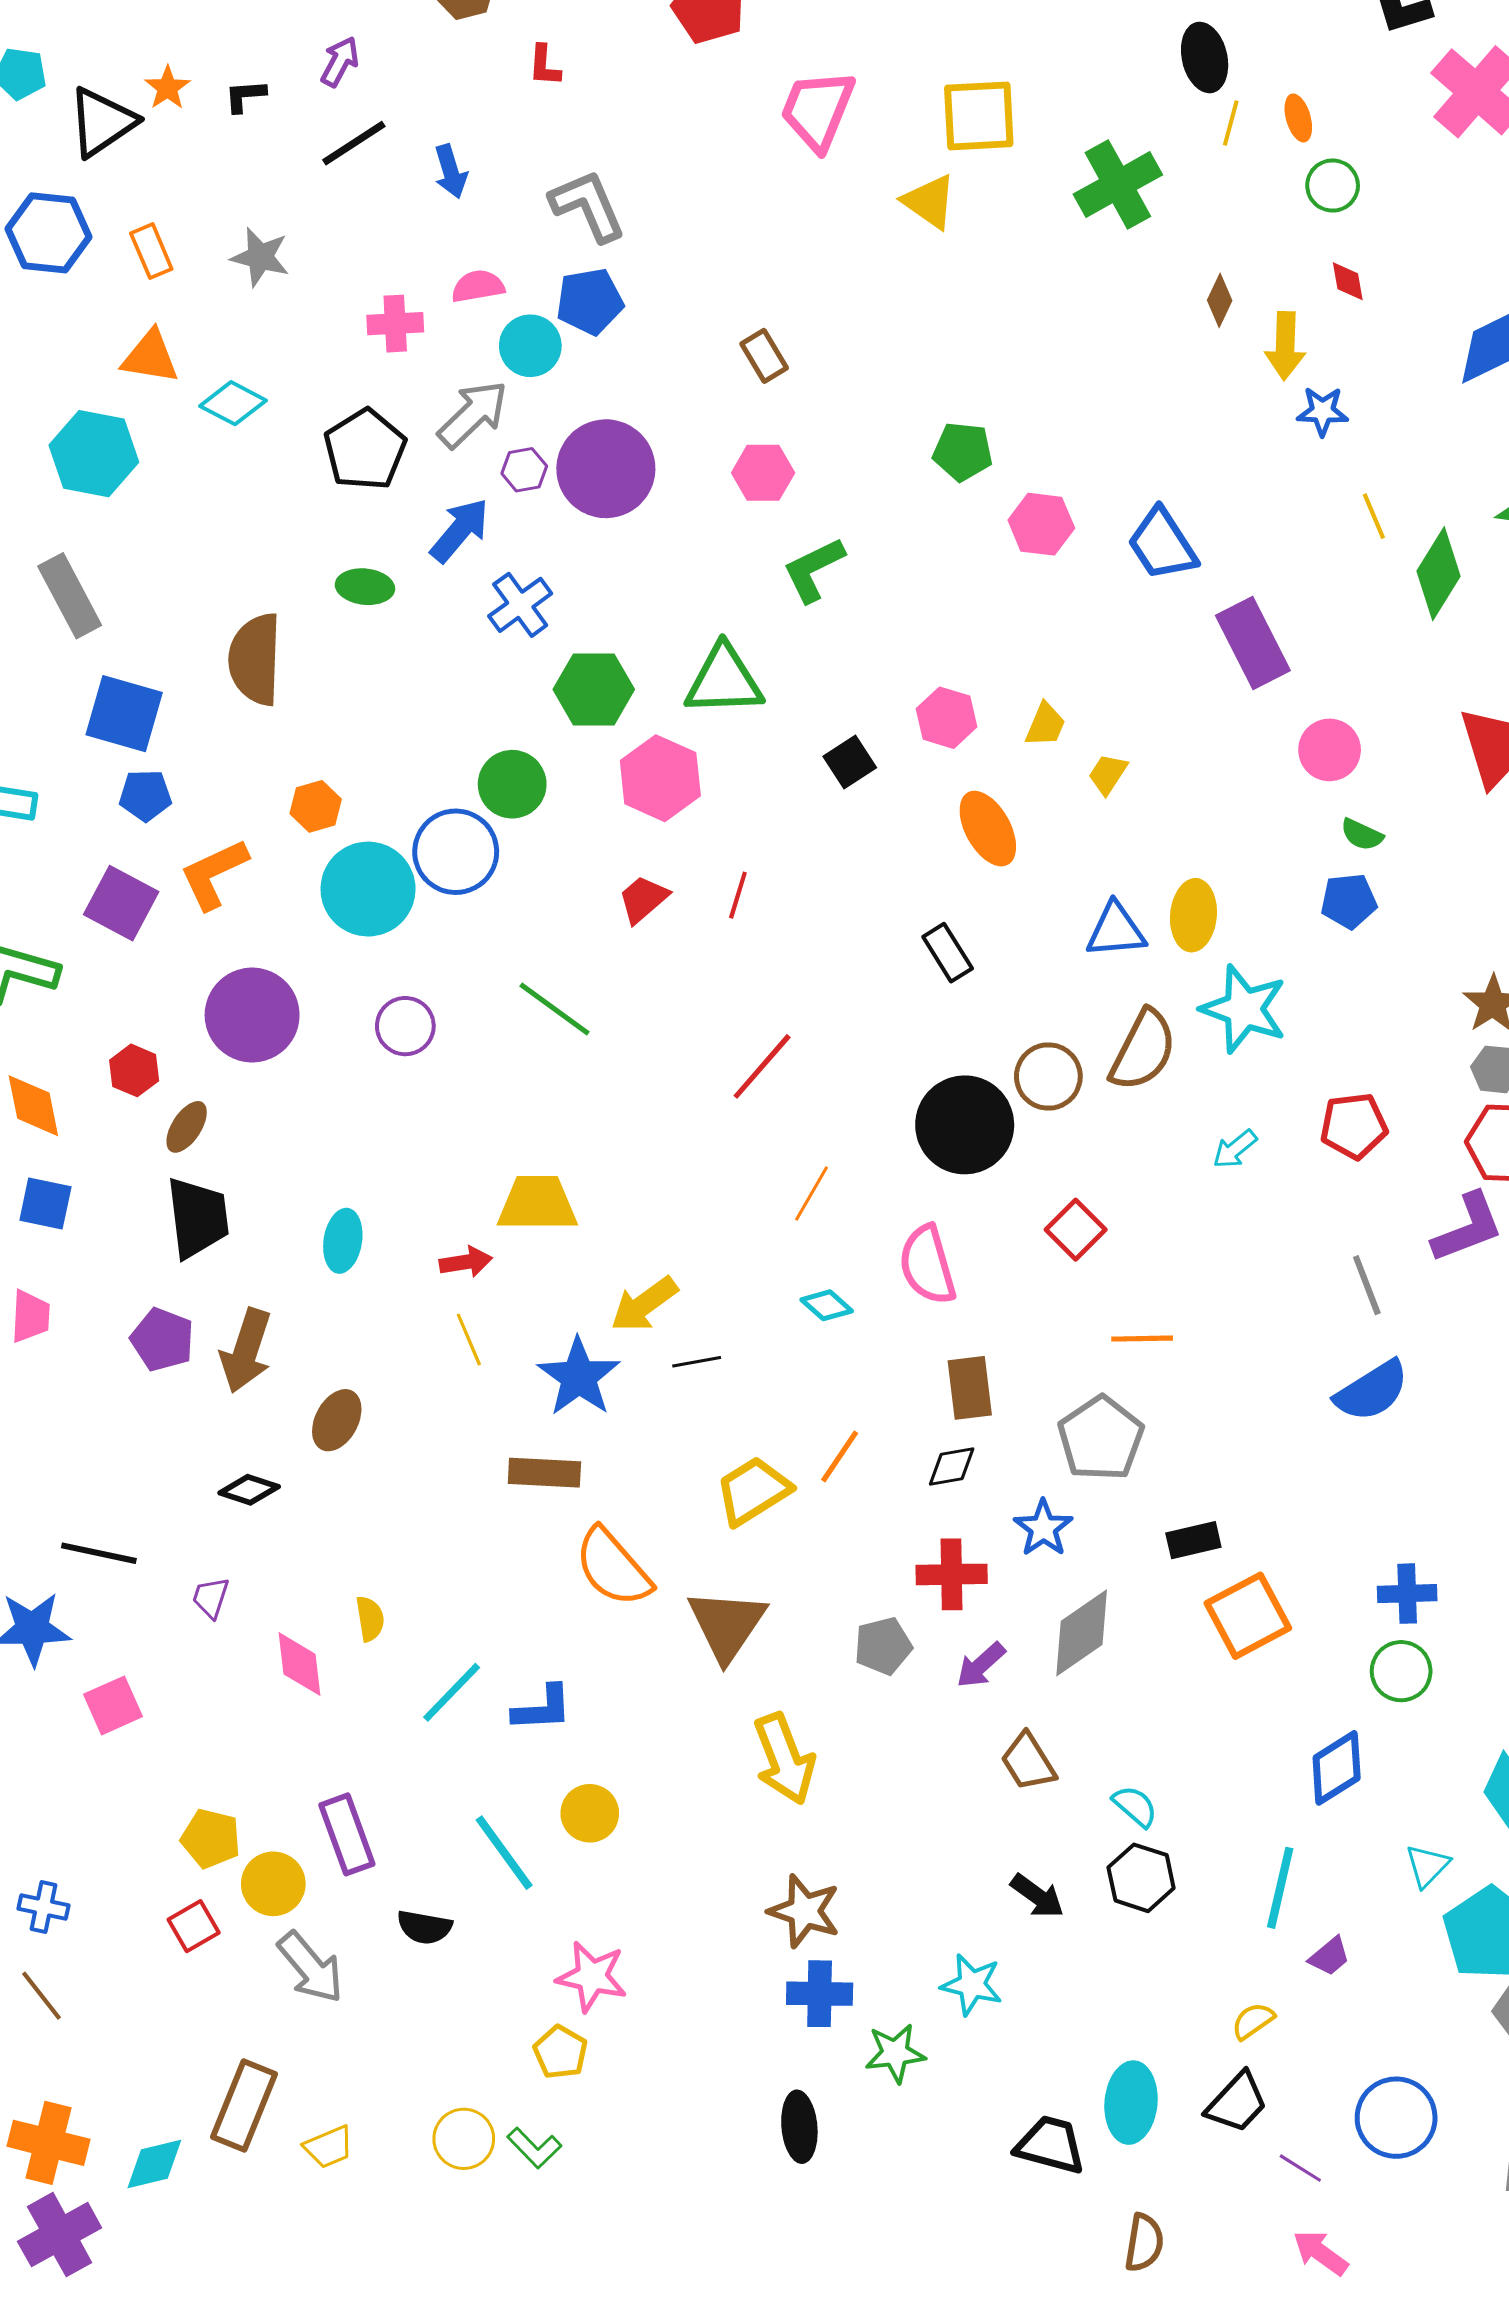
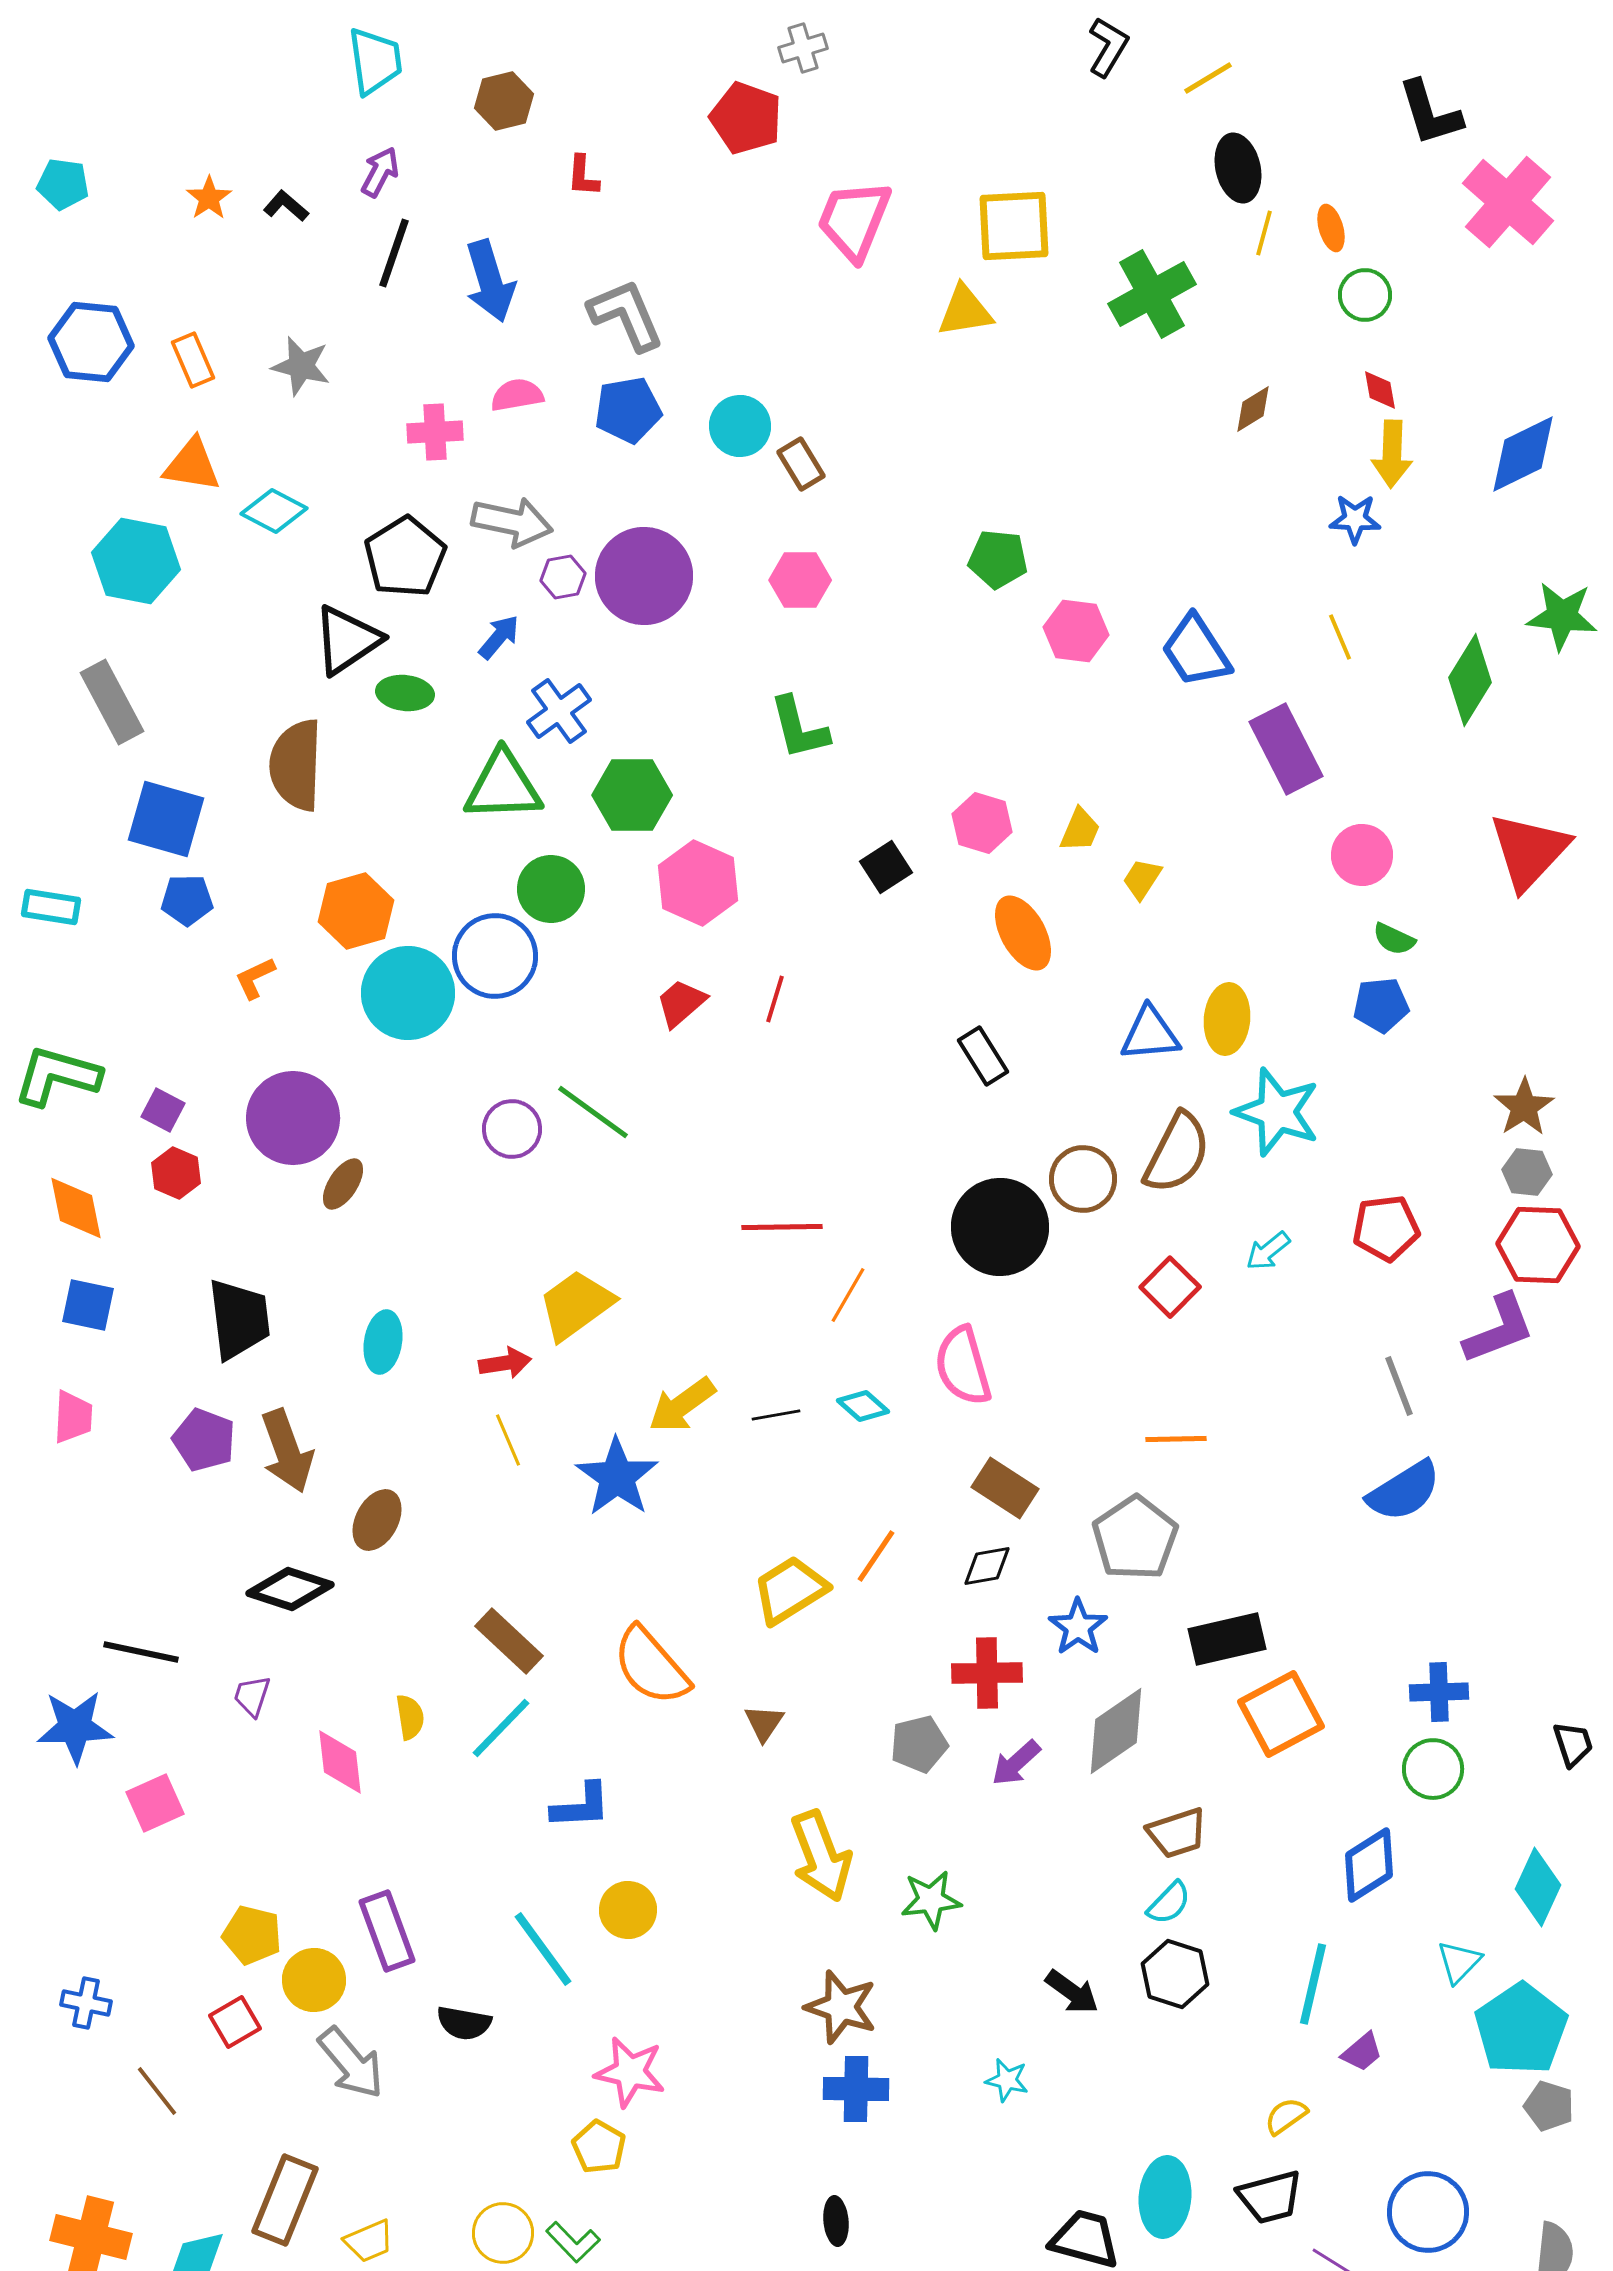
black L-shape: (245, 96) -> (286, 206), turned 45
black triangle: (102, 122) -> (347, 640), moved
black line: (354, 143) -> (394, 253), turned -38
blue arrow: (451, 171) -> (490, 281), size x1.5
yellow triangle: (929, 202) -> (965, 311), turned -44
brown diamond: (1220, 300) -> (1253, 409), turned 33
cyan circle: (530, 346) -> (740, 426), moved
yellow arrow: (1285, 346) -> (1392, 454), moved
gray arrow: (473, 414) -> (512, 522), turned 56
yellow line: (1374, 516) -> (1340, 637), moved
blue arrow: (460, 530) -> (499, 637), size x0.7
green L-shape: (814, 570) -> (799, 728), moved, turned -78
green triangle: (724, 680) -> (503, 786), moved
orange hexagon: (316, 806) -> (356, 911), size x1.5
orange L-shape: (214, 874) -> (255, 978), size x0.6
purple square: (121, 903) -> (163, 1110), moved, size x0.6
purple circle: (405, 1026) -> (512, 1129), moved
red line: (762, 1066) -> (782, 1227), moved, turned 48
brown ellipse: (187, 1127) -> (343, 1184), moved
yellow trapezoid: (537, 1203) -> (576, 1305), turned -36
red square: (1076, 1230) -> (1170, 1287), moved
brown arrow: (246, 1351) -> (287, 1451), turned -38
black line: (697, 1362) -> (776, 1415), moved
brown rectangle: (970, 1388) -> (1005, 1488), turned -50
brown rectangle: (544, 1473) -> (509, 1641), moved, turned 40
black diamond: (249, 1490) -> (290, 1589), size x1.4
black rectangle: (1193, 1540) -> (1227, 1639), size x1.4
brown triangle: (727, 1625) -> (764, 1723), size x0.5
cyan line: (452, 1692) -> (501, 1728), moved
brown trapezoid: (1028, 1762) -> (1177, 1833), moved, turned -76
cyan semicircle: (1135, 1806) -> (1169, 1903), turned 93
cyan star: (972, 1985) -> (1007, 2080), size x0.7
brown line: (41, 1996) -> (157, 2091), moved
green star: (895, 2053) -> (931, 1900), moved
black trapezoid: (1237, 2103) -> (1270, 2197), turned 32
black ellipse: (799, 2127) -> (836, 2221), size x0.7

